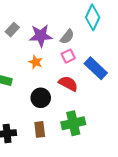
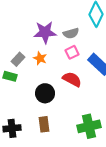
gray rectangle: (12, 30) -> (18, 59), moved
gray semicircle: (67, 37) -> (71, 33), turned 35
green cross: (73, 123) -> (89, 126), moved

